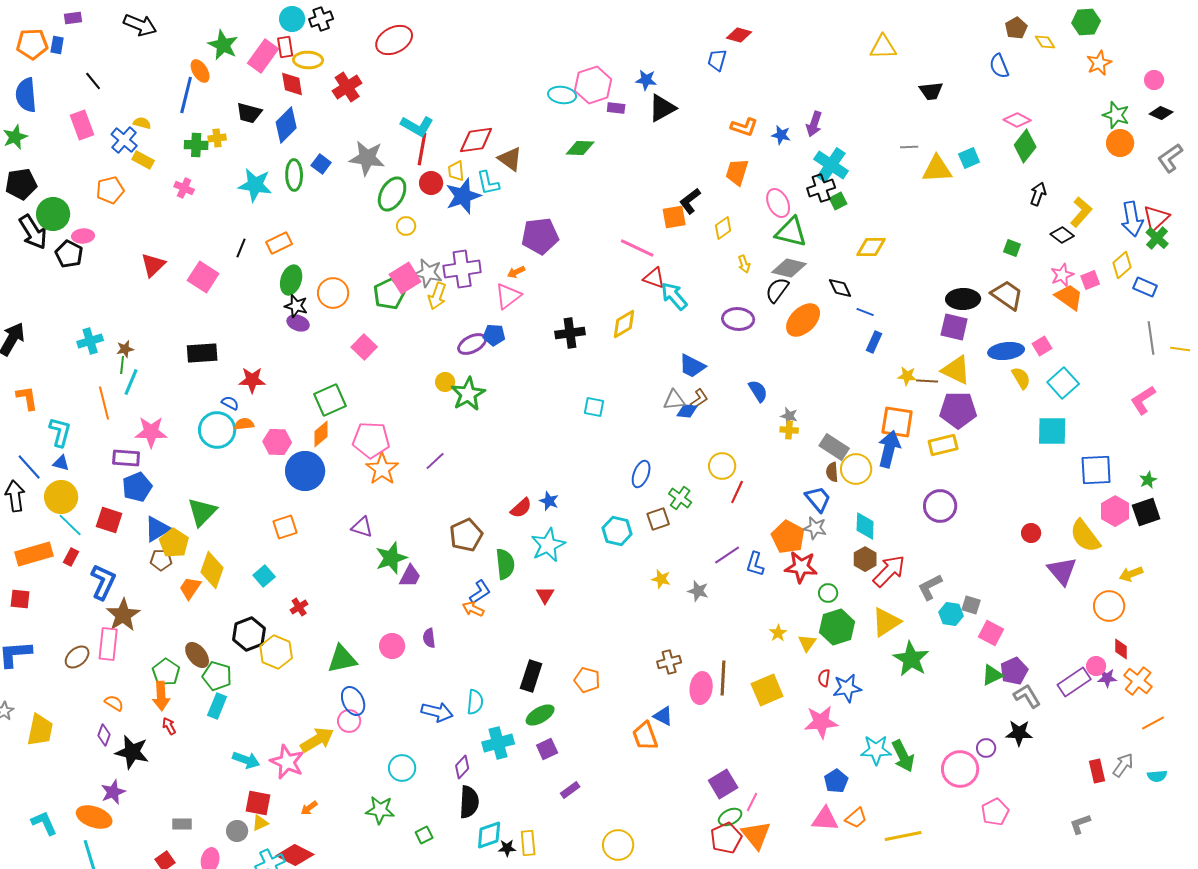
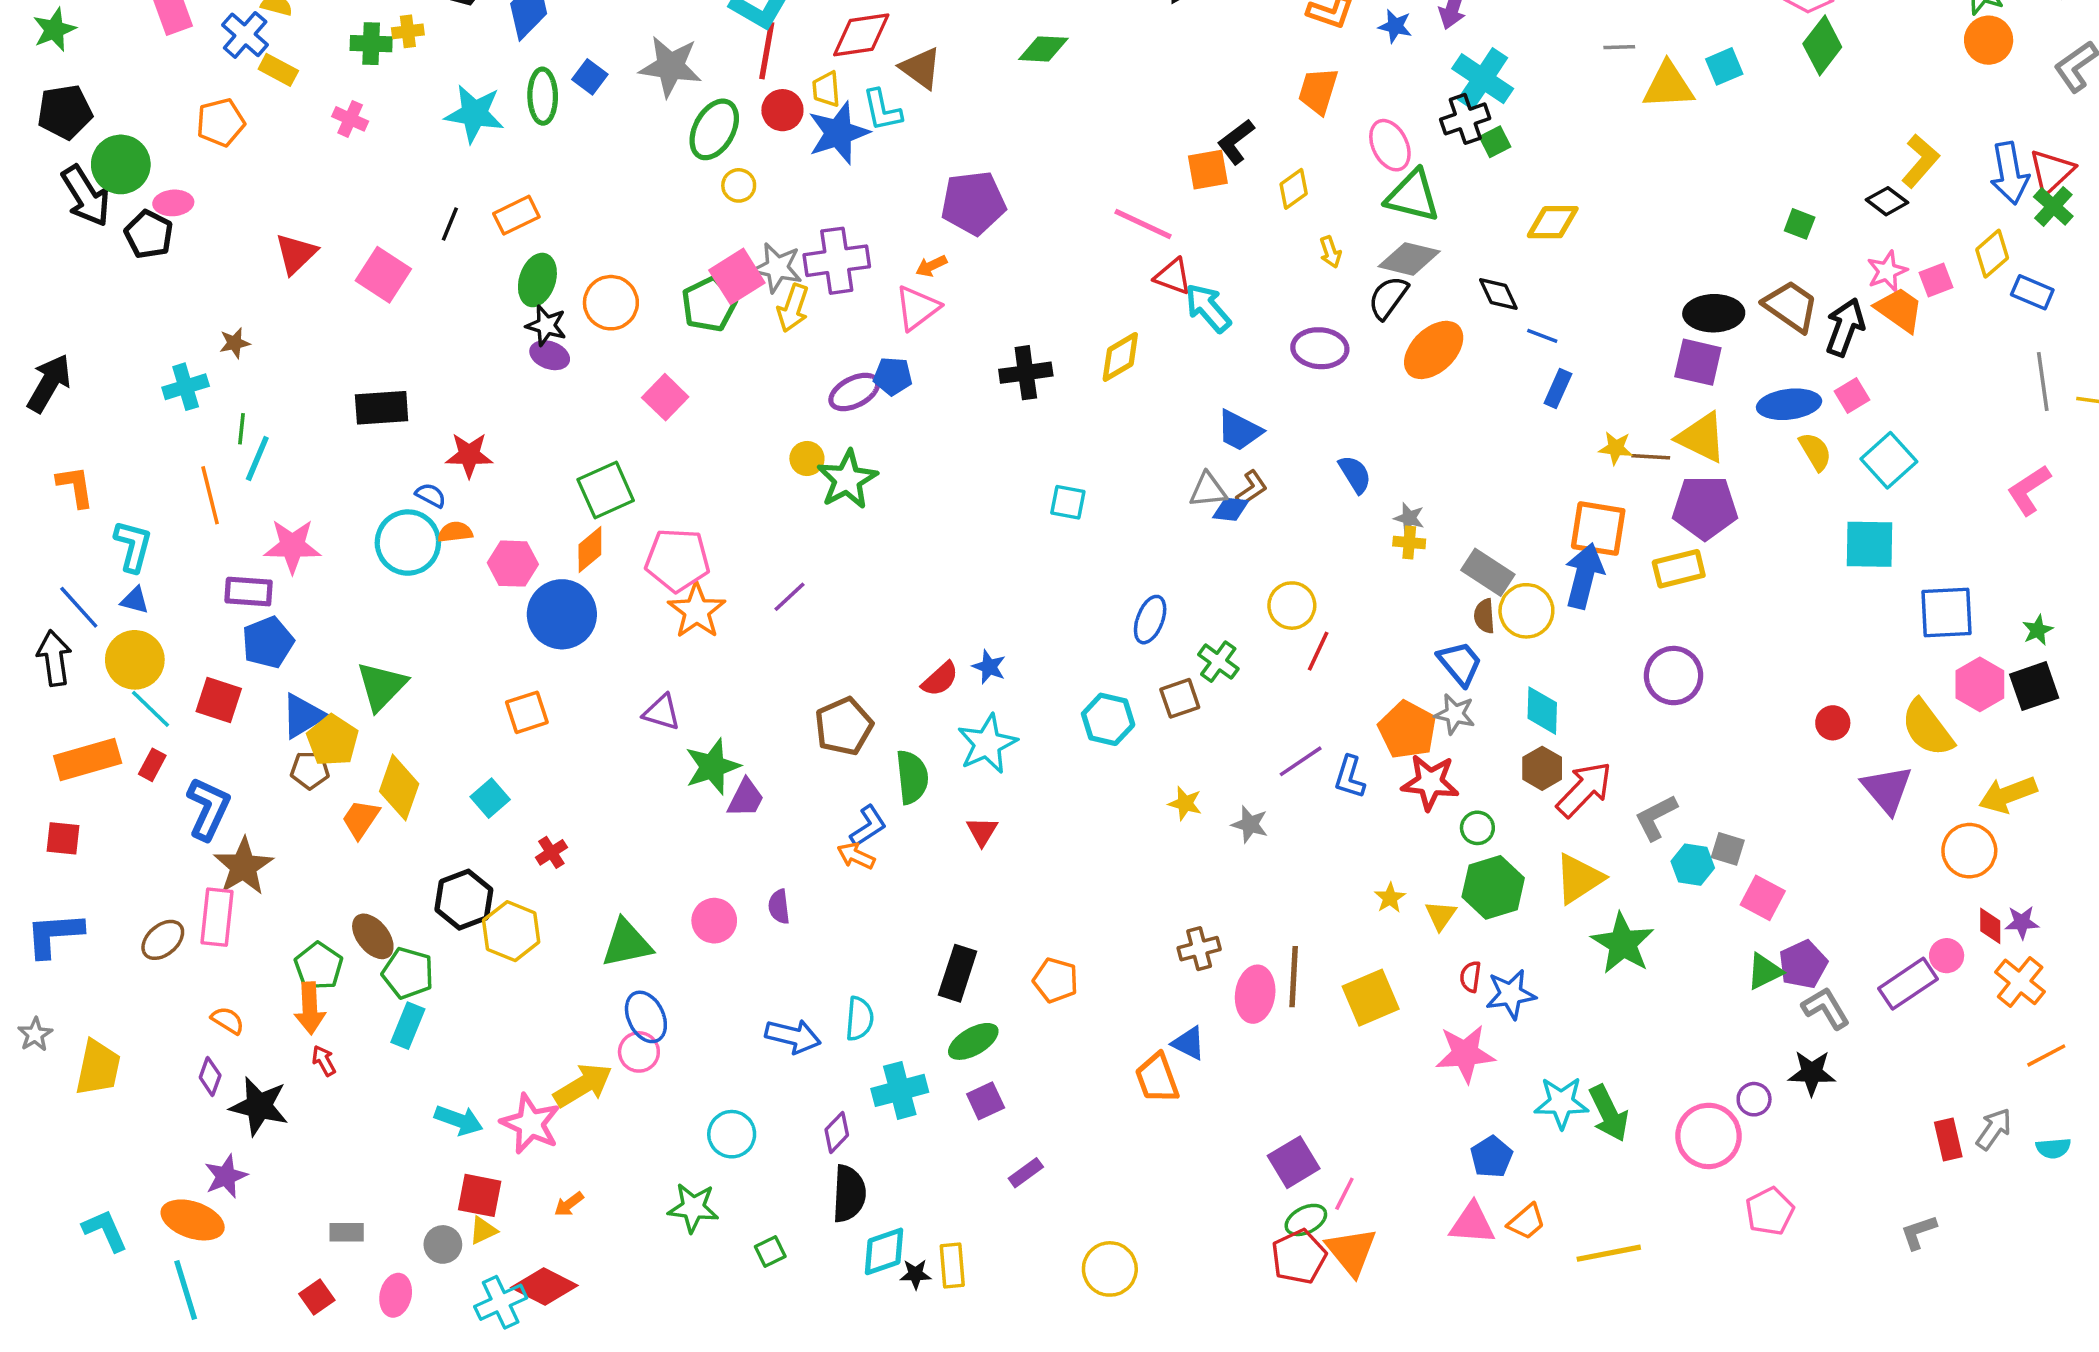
black arrow: (1038, 194) -> (1845, 327), moved, size x1.4
brown star: (125, 349) -> (235, 343), moved
yellow arrow: (1131, 574) -> (2008, 795), size x1.4
purple star: (1107, 678) -> (2022, 922), moved

